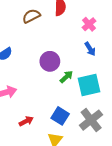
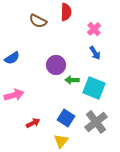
brown semicircle: (31, 16) -> (38, 21), turned -126
green arrow: (66, 77) -> (72, 80), turned -136
cyan square: (89, 85) -> (94, 88), turned 35

